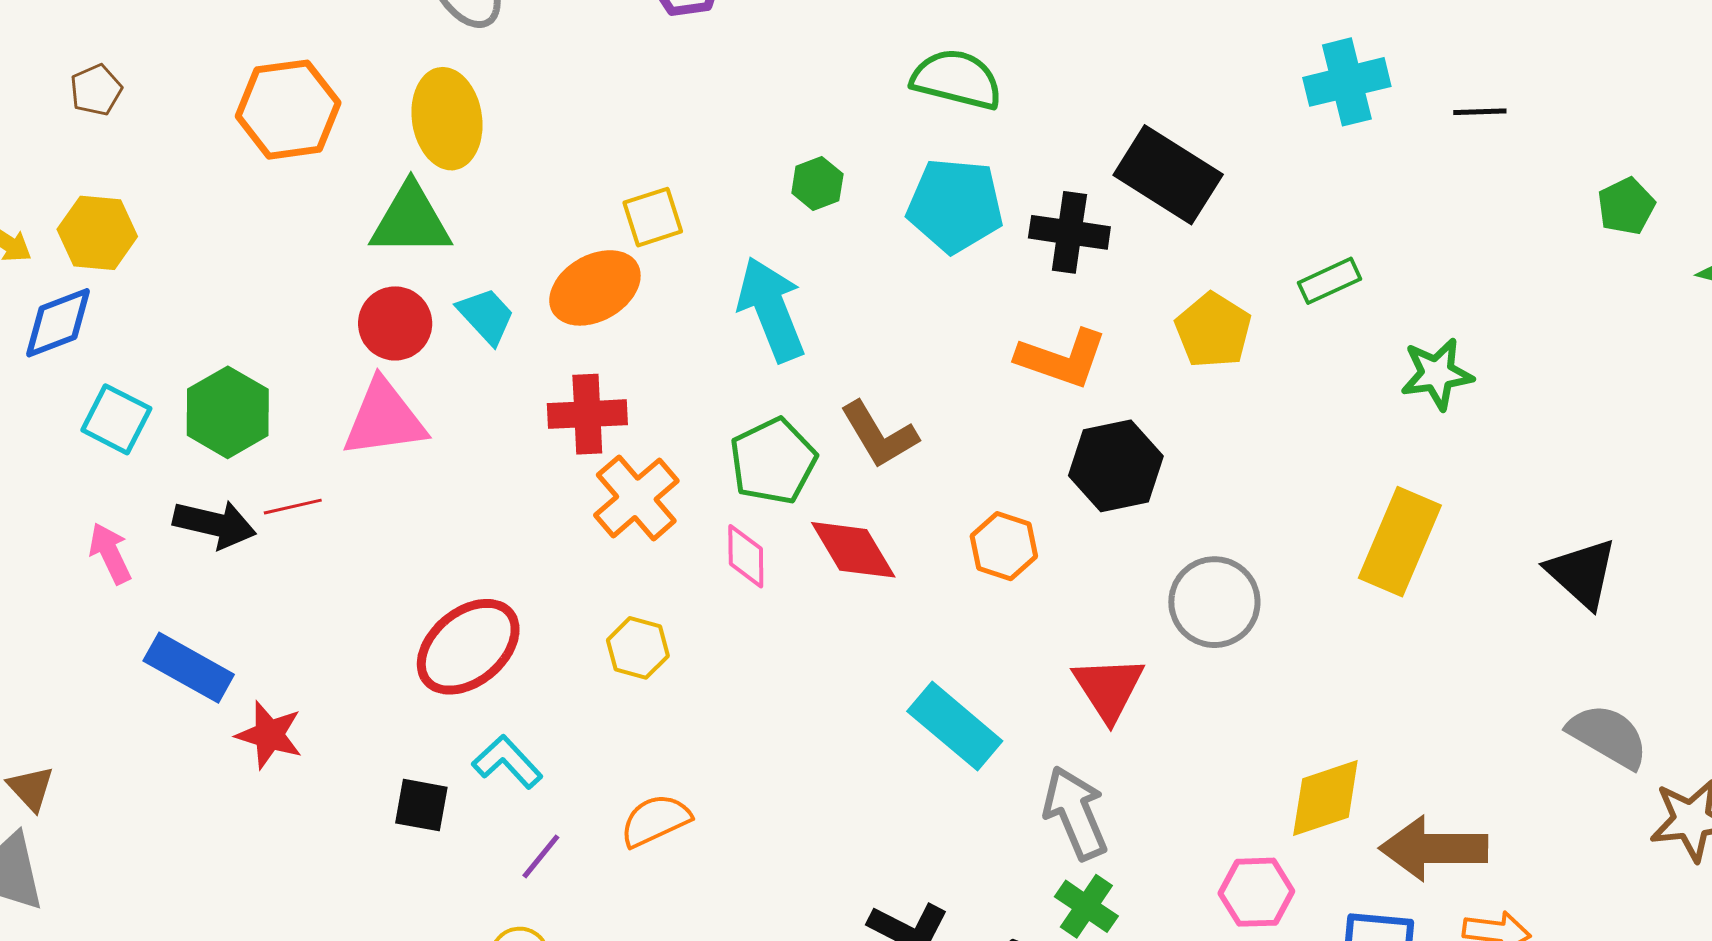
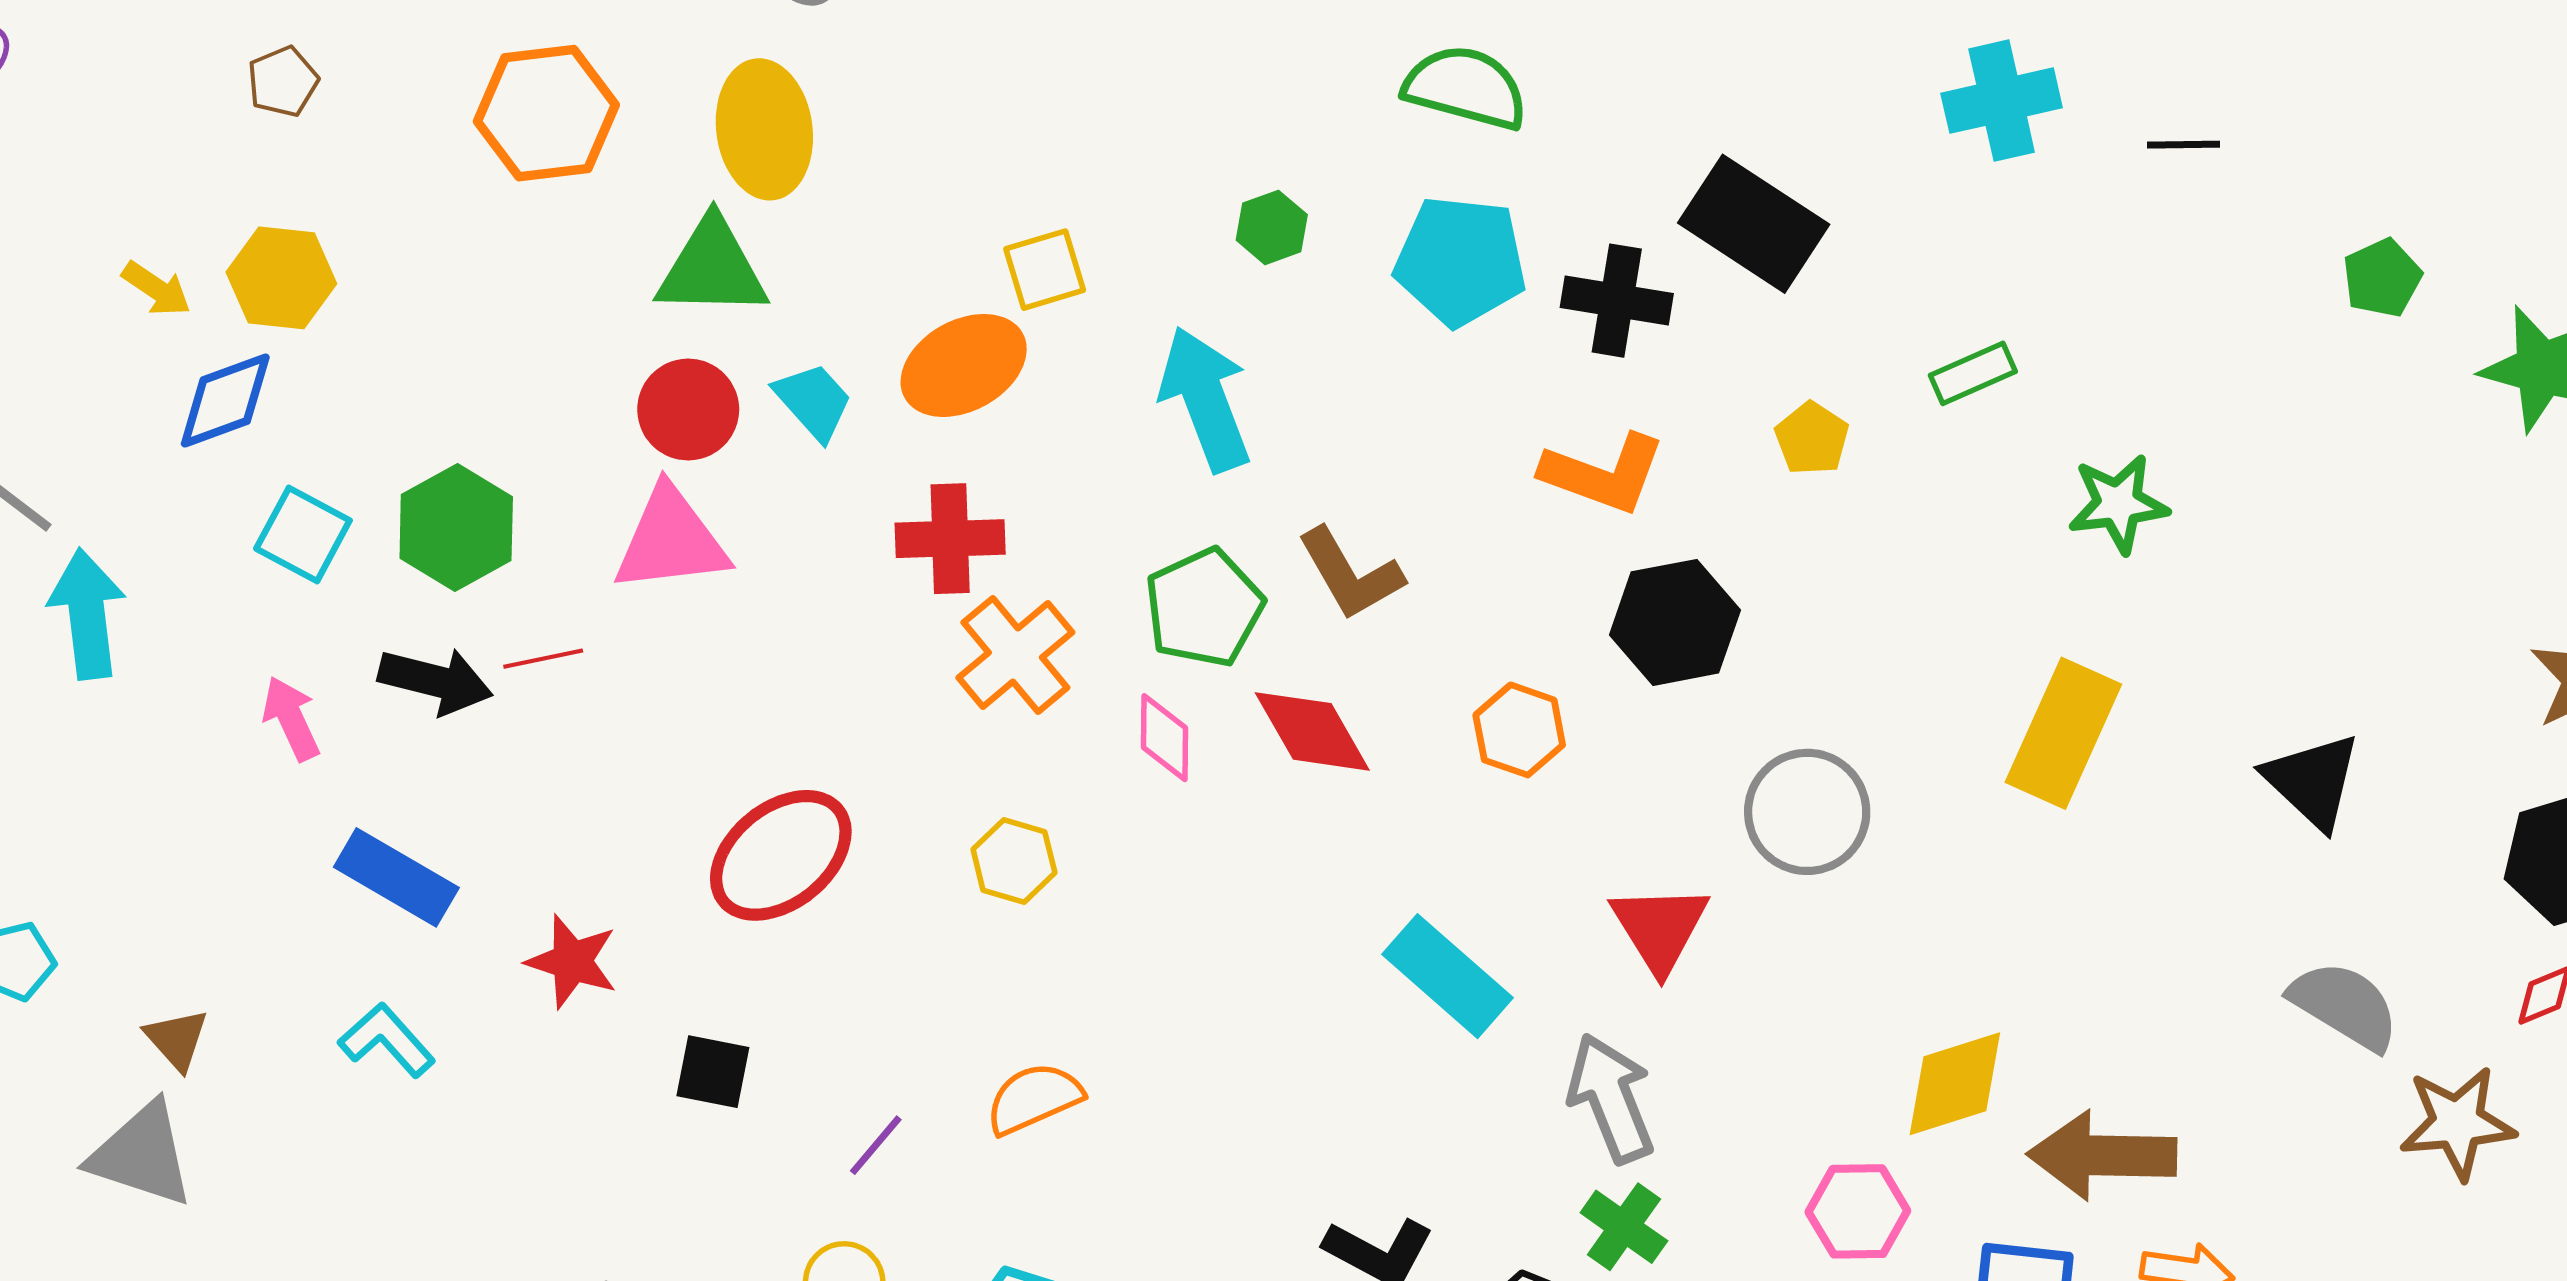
yellow pentagon: (1213, 330) -> (1812, 439), size x0.7
red star: (269, 735) -> (572, 961), moved
cyan L-shape: (507, 762) -> (387, 1040), moved

